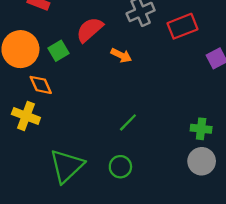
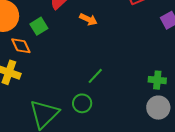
green square: (59, 51) -> (39, 26), moved
green circle: (120, 167) -> (82, 103), moved

